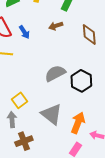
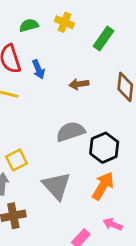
brown arrow: (56, 26) -> (79, 84), moved
orange arrow: (78, 123) -> (103, 186), moved

